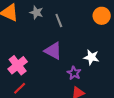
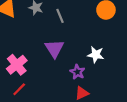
purple triangle: (53, 51) -> (54, 49), turned 30

